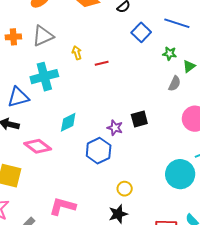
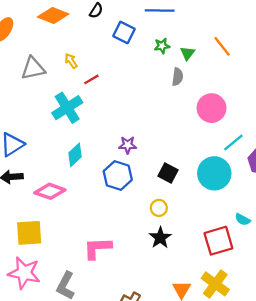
gray triangle: (43, 36) -> (33, 68), moved, turned 30
yellow arrow: (77, 53) -> (71, 61), moved
cyan cross: (44, 77) -> (67, 108), moved
black square: (139, 119) -> (168, 173), moved, turned -30

